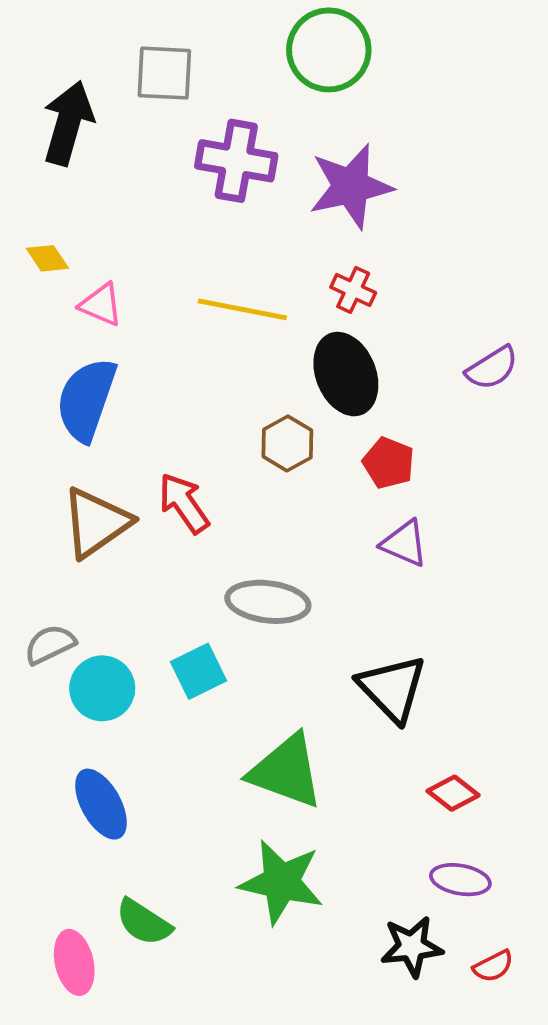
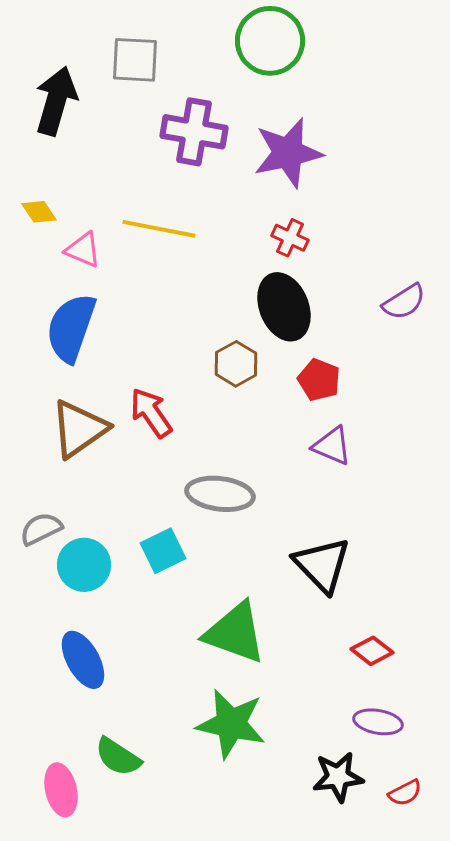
yellow line: (242, 309) -> (159, 229), moved

